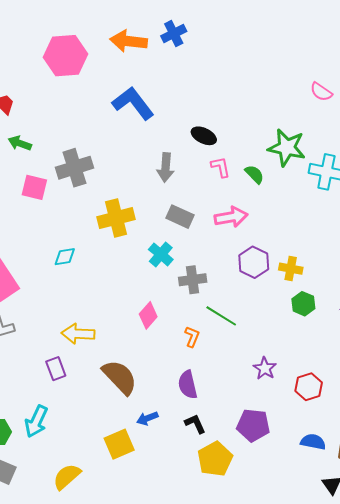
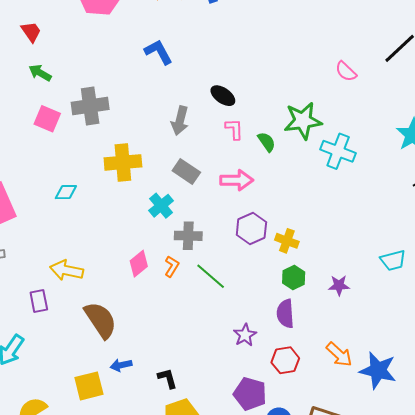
blue L-shape: (133, 103) -> (158, 52), size x0.7
green star: (287, 148) -> (303, 121), turned -30
orange L-shape: (192, 337) -> (172, 266), moved
purple semicircle: (188, 385) -> (285, 314), moved
purple pentagon: (253, 425) -> (250, 394), moved

